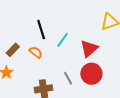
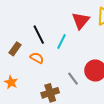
red triangle: (89, 49) -> (81, 21), moved
brown rectangle: (13, 50) -> (15, 49), moved

